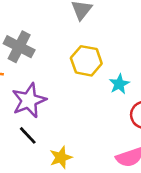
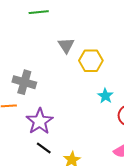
yellow hexagon: (86, 61) -> (91, 61), moved

